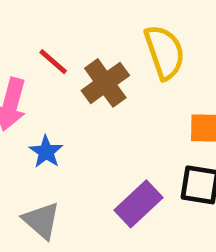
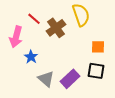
gray triangle: (41, 220) -> (46, 79), moved

